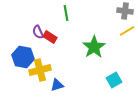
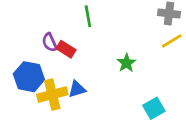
green star: (94, 47) -> (126, 63), size x0.6
blue triangle: (57, 85) -> (77, 89), moved

